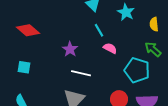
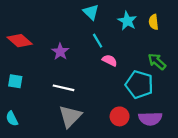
yellow semicircle: (154, 24) -> (154, 22), moved
purple star: (70, 49) -> (60, 52), moved
white line: (81, 73) -> (64, 88), moved

